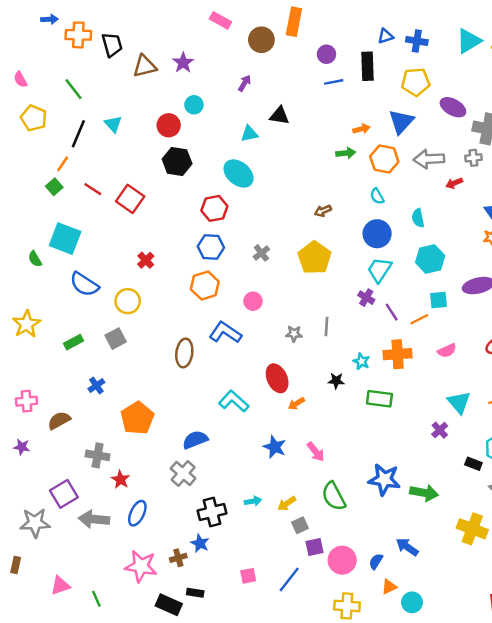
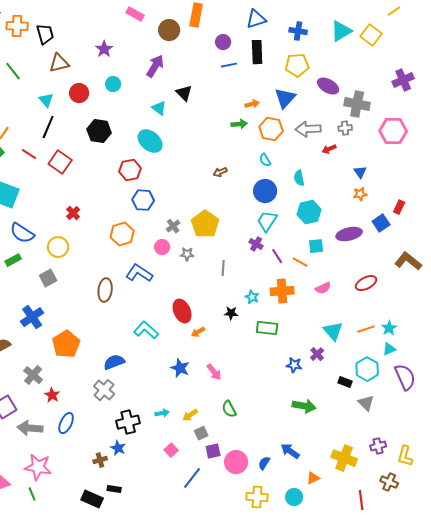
blue triangle: (386, 36) -> (256, 19), moved, size x1.5
brown triangle: (145, 66) -> (59, 63), moved
purple arrow: (245, 83) -> (155, 66), size x1.6
black triangle: (279, 116) -> (184, 93), turned 36
red circle: (169, 125) -> (79, 93), moved
black line: (78, 134) -> (48, 127), moved
cyan triangle: (249, 134) -> (159, 108), turned 49
blue hexagon: (211, 247) -> (143, 200), moved
gray cross: (261, 253) -> (173, 226), moved
yellow pentagon: (314, 258) -> (205, 224), moved
orange line: (419, 319) -> (300, 262), turned 56
gray star: (294, 334) -> (187, 254), moved
green rectangle: (73, 342) -> (13, 260), moved
blue cross: (96, 386) -> (32, 317), size x1.6
gray cross: (98, 455) -> (33, 375), turned 30
blue star: (384, 479) -> (294, 365), moved, size x0.6
green semicircle: (334, 496) -> (229, 409), size x0.7
yellow cross: (472, 529) -> (344, 458), moved
pink star: (141, 566) -> (38, 467), moved
pink square: (248, 576) -> (171, 450), moved, turned -32
orange triangle: (389, 587) -> (313, 478), moved
yellow cross: (347, 606) -> (257, 497), moved

